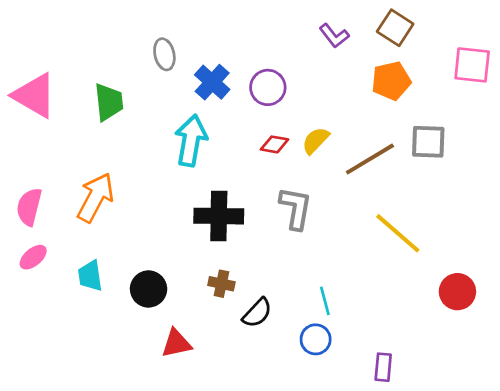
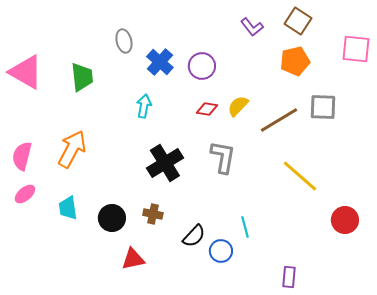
cyan arrow: (191, 140) -> (144, 106), size x0.6
black cross: (219, 216) -> (165, 163), turned -33
brown cross: (221, 284) -> (153, 214), moved
blue circle: (316, 339) -> (221, 251), moved

